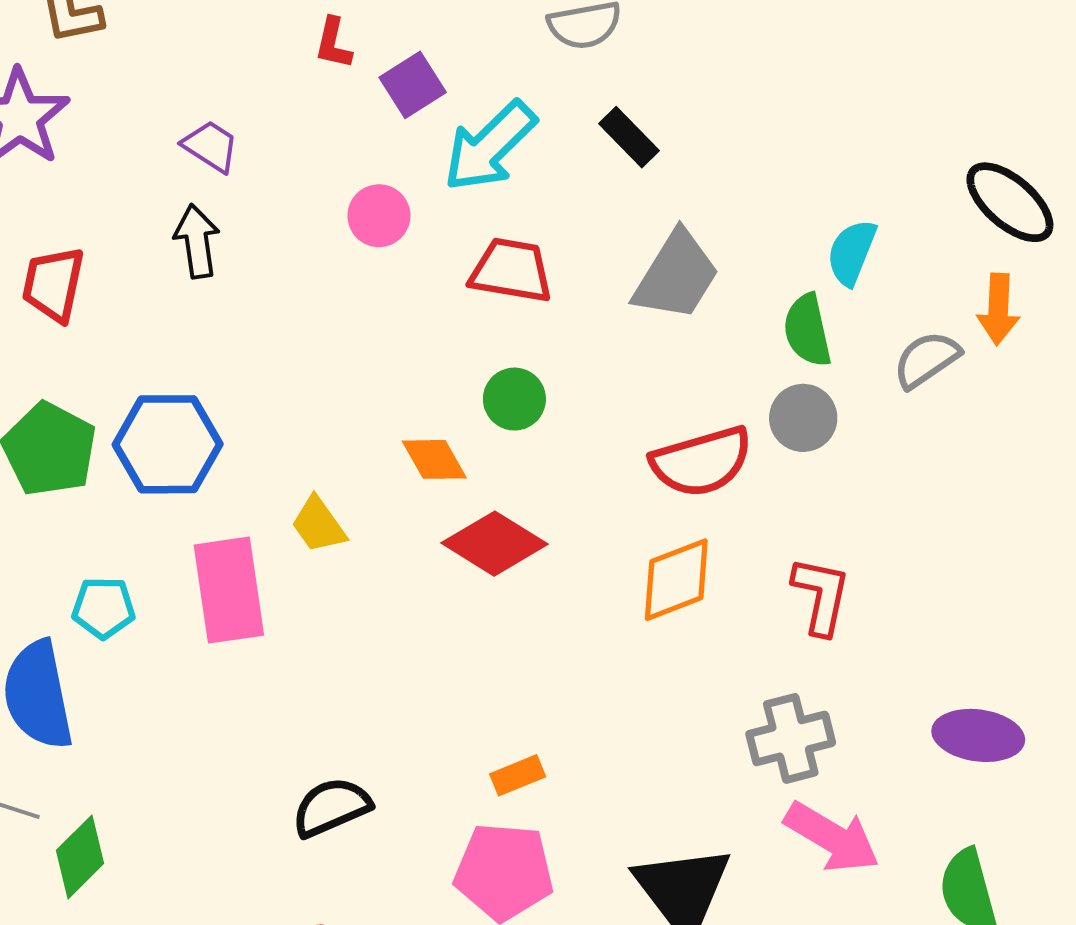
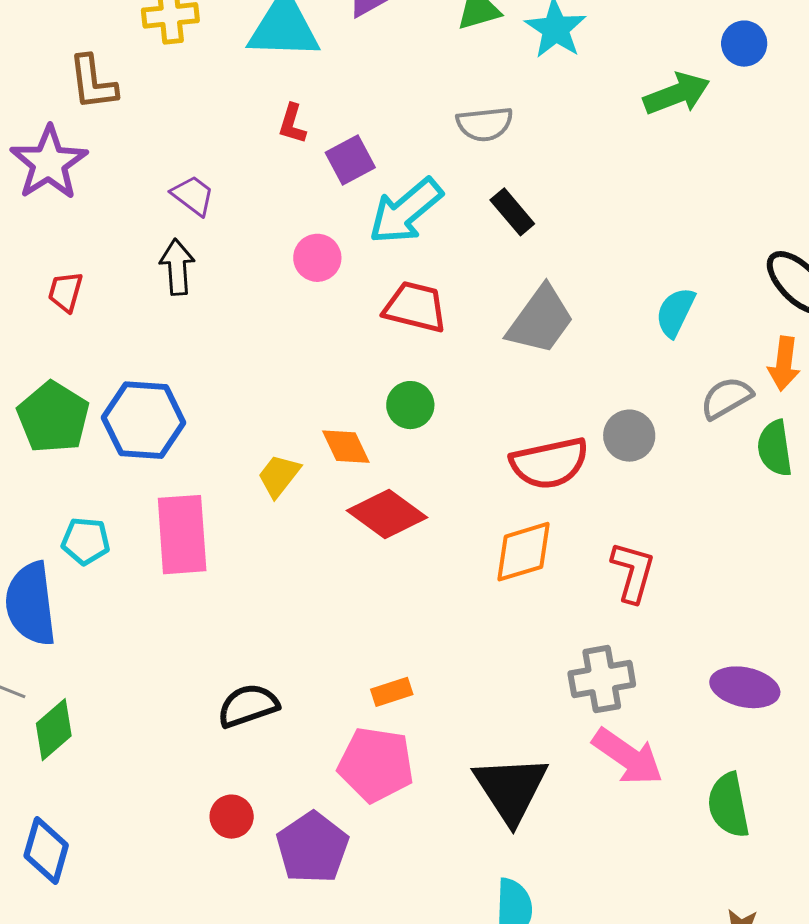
red trapezoid: (53, 284) -> (65, 292), size x0.7
green semicircle: (807, 330) -> (775, 448), moved
yellow trapezoid: (318, 525) -> (279, 476), moved, turned 69

